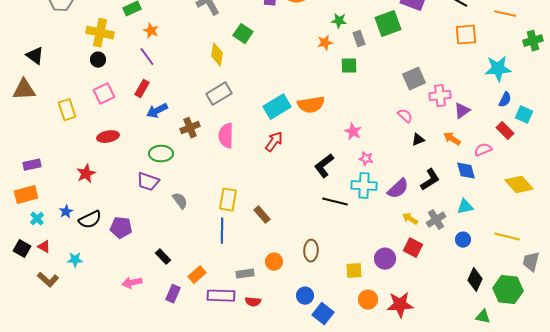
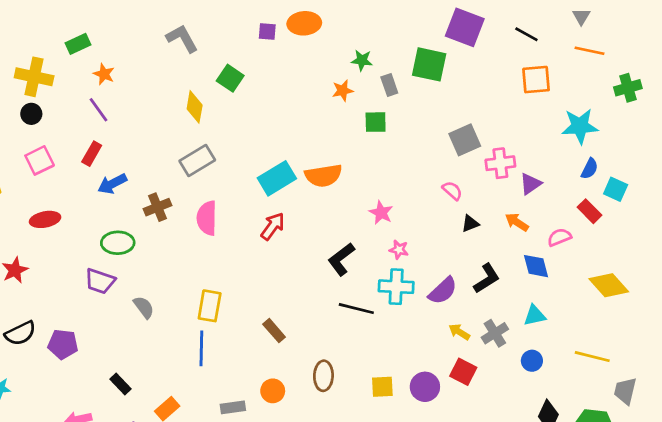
green square: (388, 24) -> (429, 64), turned 32
brown rectangle: (262, 215) -> (274, 331), moved
yellow square: (354, 271) -> (382, 387), moved

